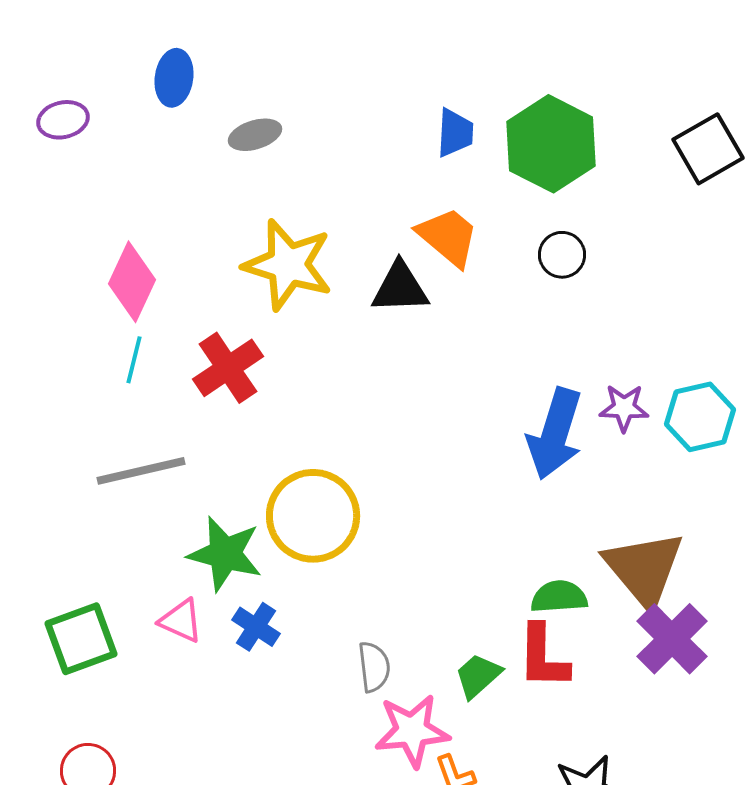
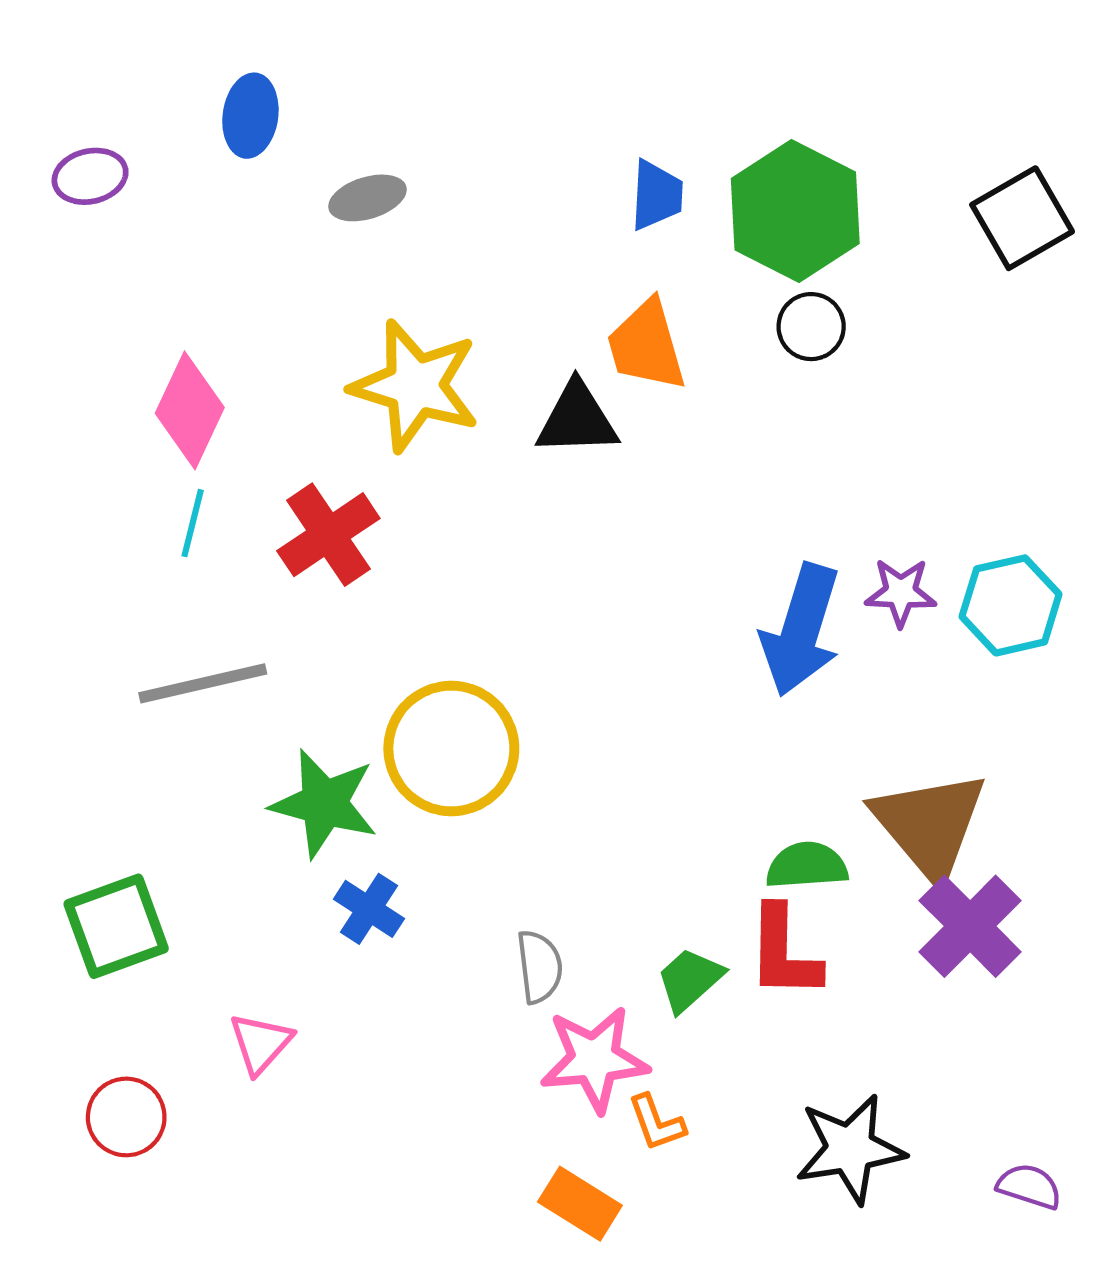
orange trapezoid: (448, 237) -> (646, 345), turned -146
black circle: (562, 255) -> (811, 327), moved
pink triangle: (181, 621) -> (261, 1043), moved, turned 48

